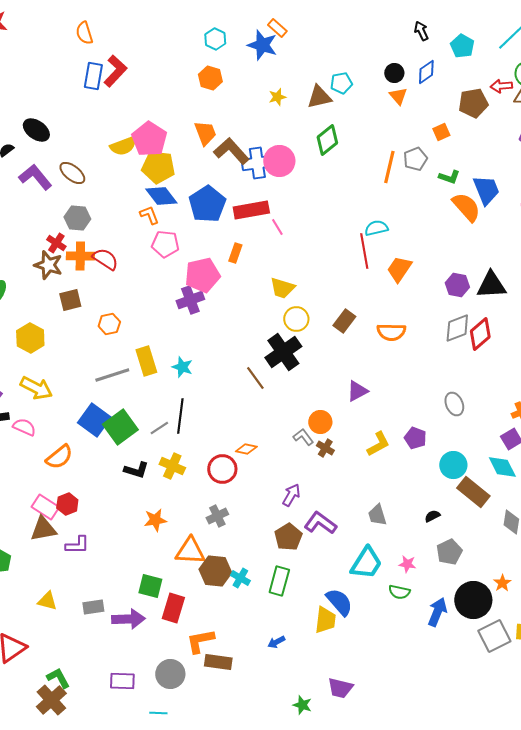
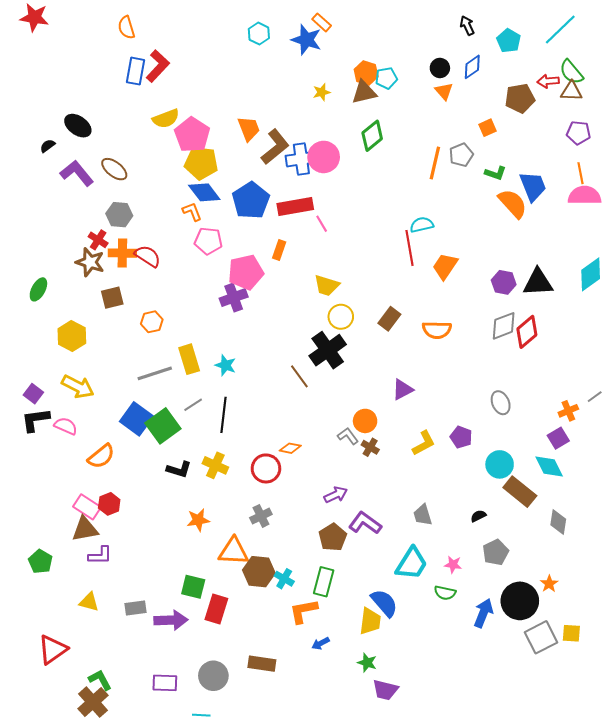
orange hexagon: (210, 78) -> (366, 73), moved
yellow semicircle: (123, 146) -> (166, 119), moved
brown L-shape: (231, 151) -> (275, 147), turned 93
gray line: (159, 428) -> (193, 405), moved
purple arrow: (291, 495) -> (336, 495), turned 35
purple L-shape: (77, 545) -> (100, 555), moved
orange L-shape: (200, 641) -> (303, 611), moved
green star: (302, 705) -> (367, 663), moved

